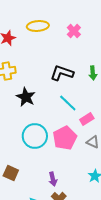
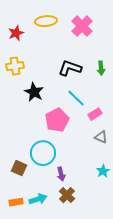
pink cross: (74, 31) -> (82, 26), size x1.5
cyan circle: (35, 136) -> (43, 153), moved
pink pentagon: (65, 138) -> (57, 120), moved

